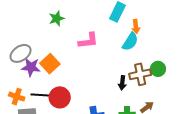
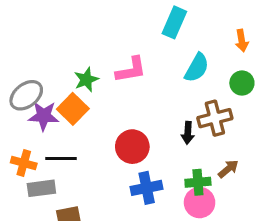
green star: (57, 19) -> (86, 80), moved
orange arrow: (136, 26) -> (242, 41), moved
green circle: (158, 69) -> (242, 83), moved
red circle: (60, 97) -> (132, 147), moved

